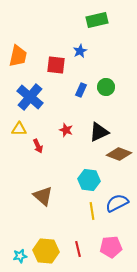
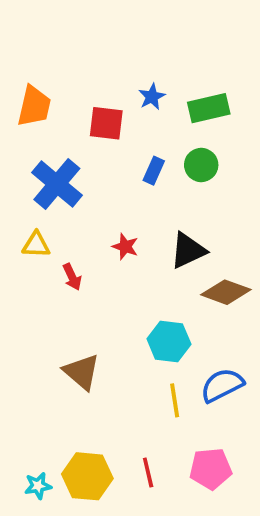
green rectangle: (97, 20) -> (209, 108), moved

